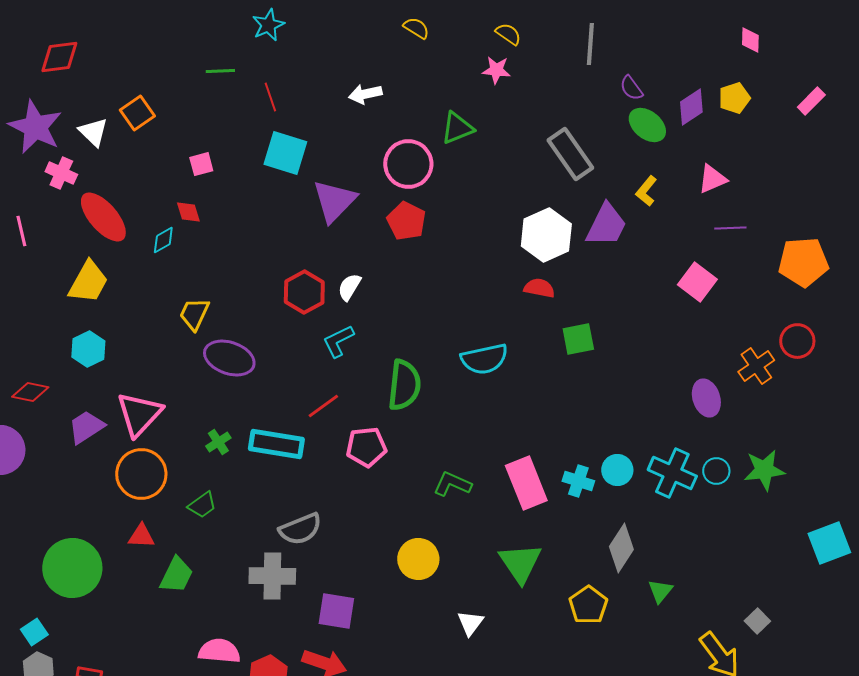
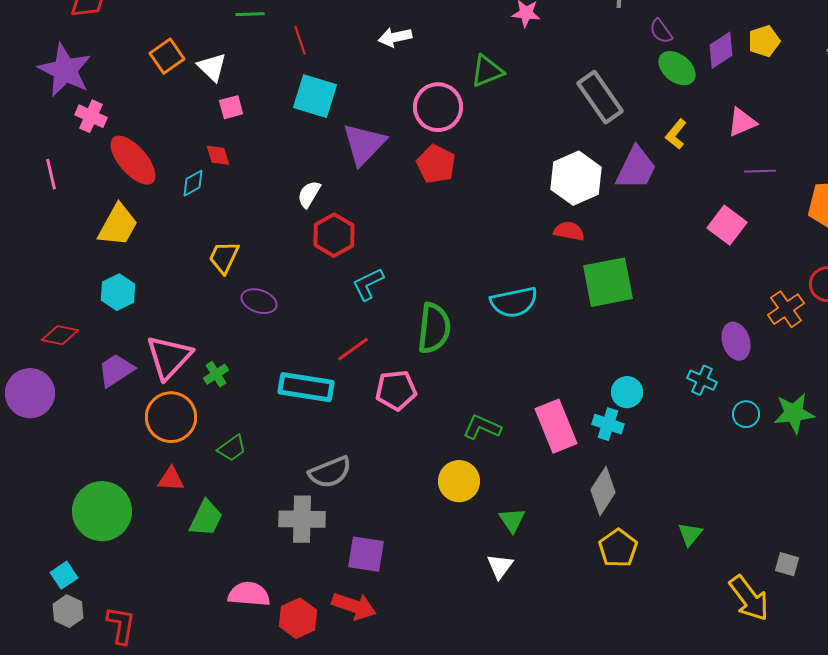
white triangle: (93, 132) -> (212, 67), moved
white semicircle: (349, 287) -> (309, 194), moved
green square: (578, 339) -> (608, 282), size x1.6
purple ellipse: (229, 358) -> (259, 301), size x0.7
green cross: (218, 442) -> (216, 374), moved
cyan circle: (617, 470) -> (627, 392), moved
cyan cross: (672, 473) -> (702, 380), moved, size x0.6
gray diamond: (621, 548) -> (603, 491), moved
yellow circle: (418, 559) -> (459, 481), moved
green triangle: (520, 563) -> (512, 520), moved, size x0.6
gray square: (757, 621) -> (787, 564), turned -30

